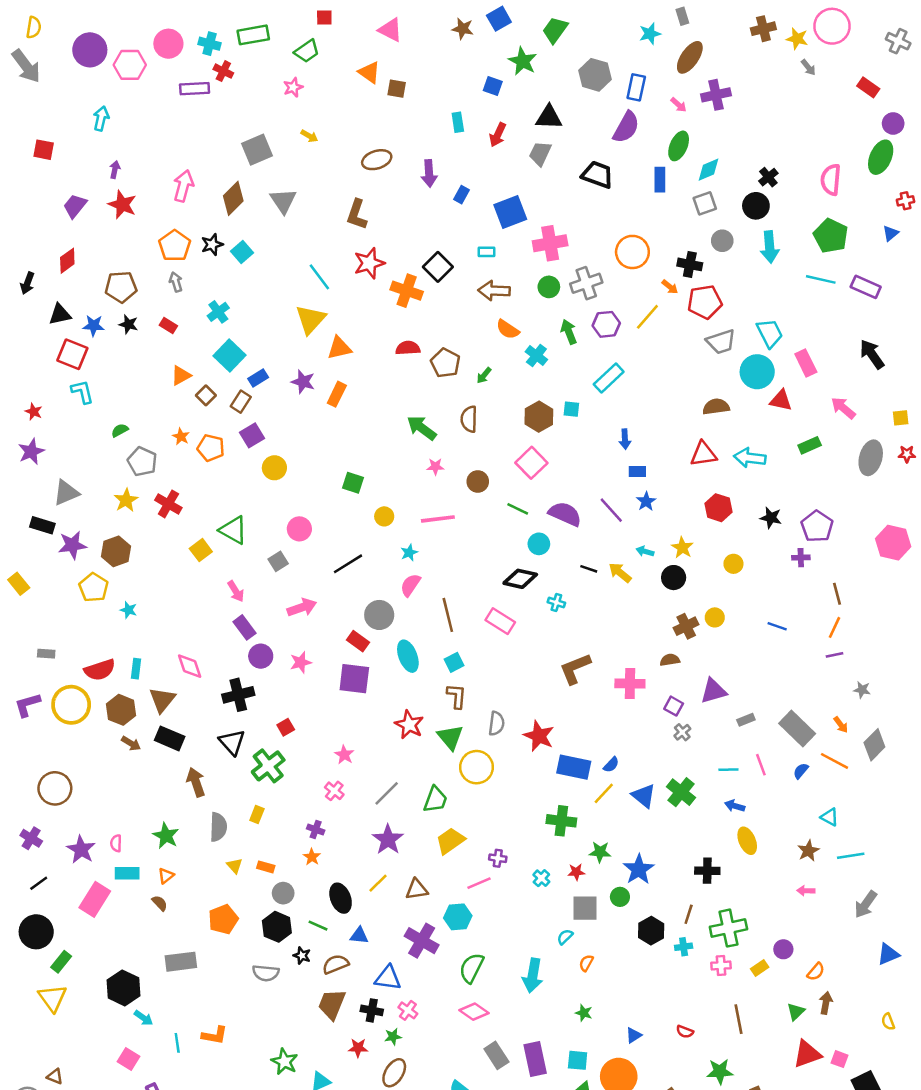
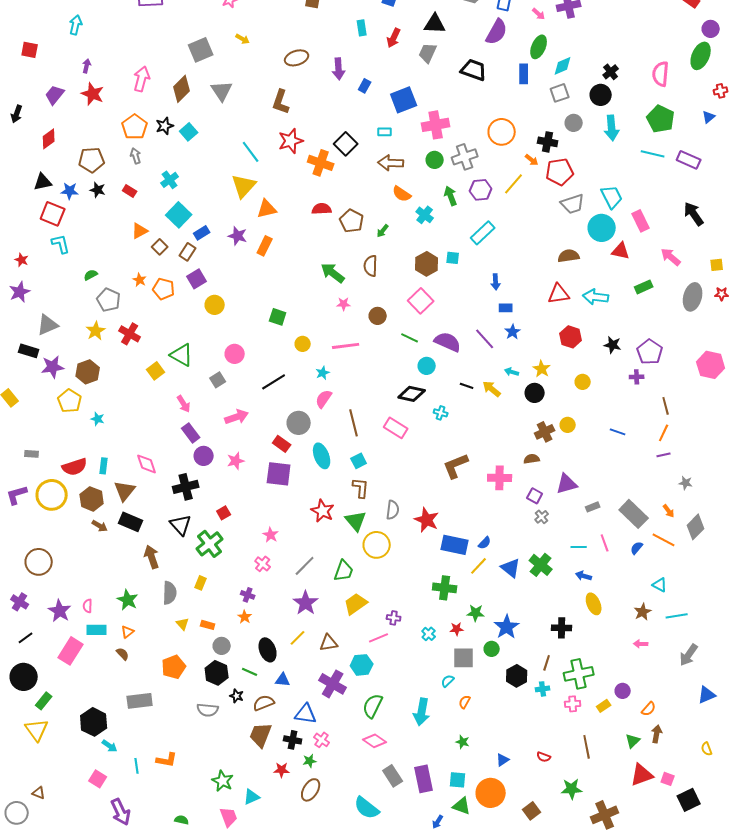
black arrow: (27, 283) -> (17, 114), moved

